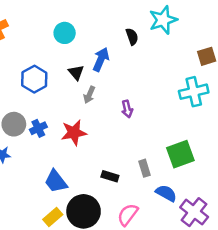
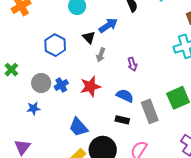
blue arrow: (101, 59) -> (108, 25), turned 36
gray rectangle: (144, 168) -> (150, 111), size x1.6
blue semicircle: (166, 193) -> (125, 96), moved

